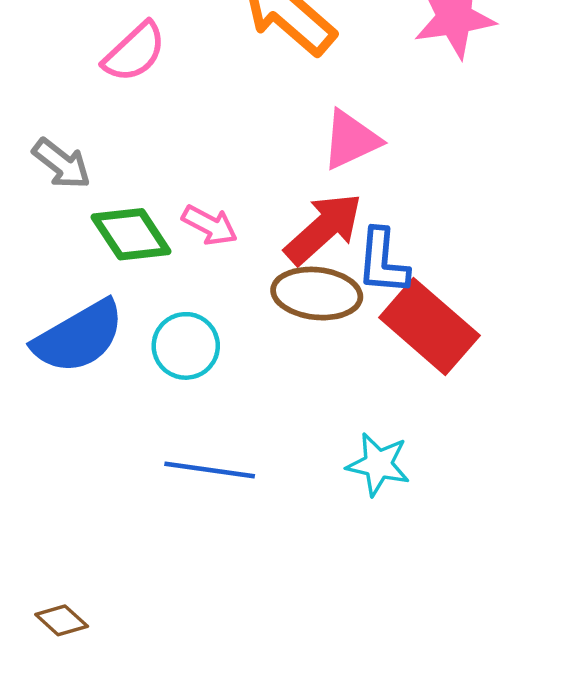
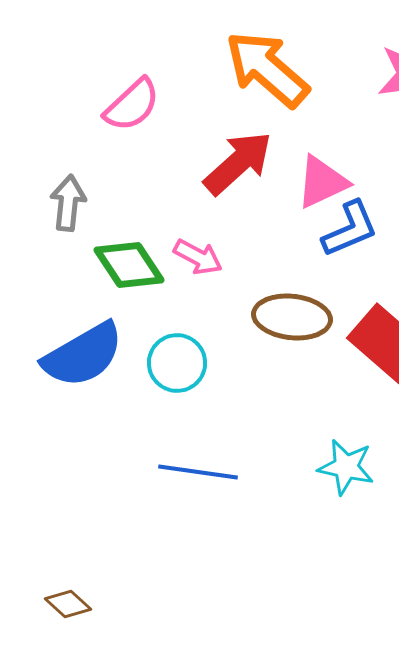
gray arrow: (62, 164) -> (68, 203), turned -122
red arrow: (324, 229) -> (238, 163), moved
blue L-shape: (383, 262) -> (350, 229), moved, turned -118

